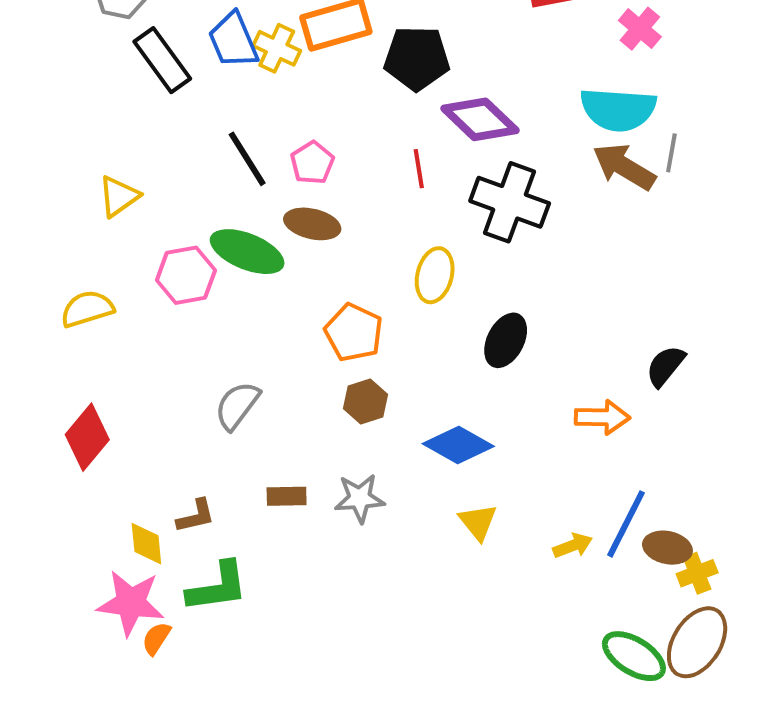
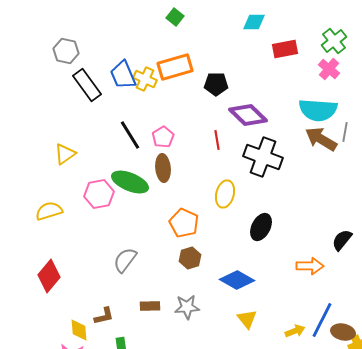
black pentagon: (417, 58) -> (216, 84), size x0.7
brown ellipse: (312, 224) -> (163, 168), turned 72

